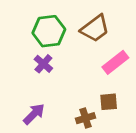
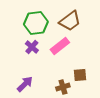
pink rectangle: (115, 62) -> (60, 46), moved

